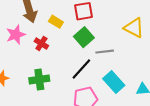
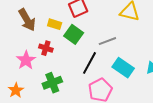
pink star: (16, 35) -> (26, 60), moved
green square: (84, 37) -> (74, 34), moved

